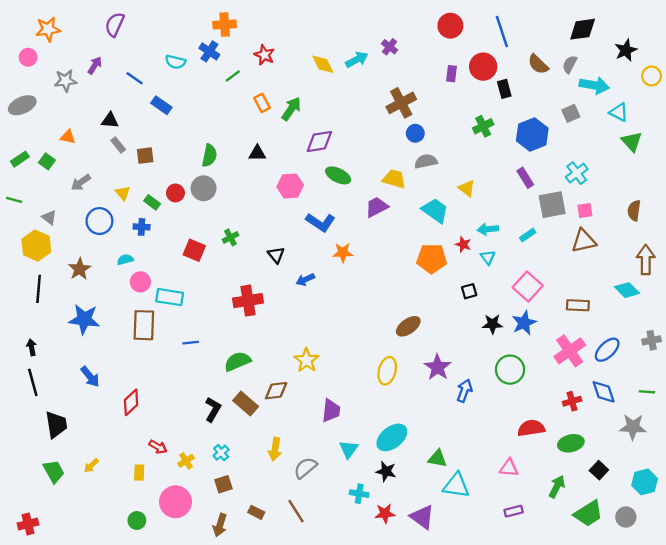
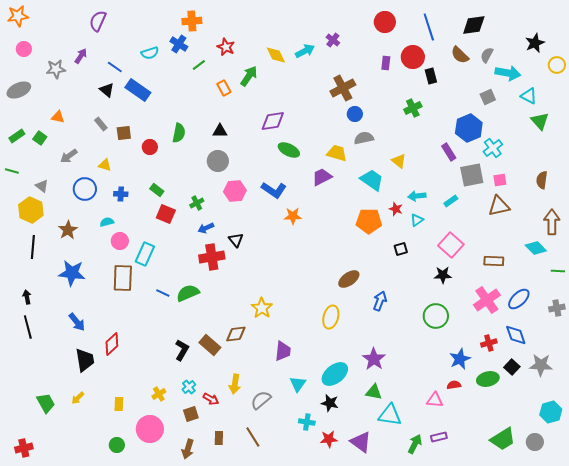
orange star: (48, 29) -> (18, 16), moved
black diamond: (583, 29) -> (474, 25), moved
cyan semicircle: (175, 62) -> (150, 53), turned -30
blue rectangle: (161, 105) -> (138, 90), size x1.4
green arrow: (291, 109) -> (249, 76), moved
black triangle: (110, 120) -> (107, 90), moved, turned 35
blue hexagon: (532, 134) -> (469, 128), moved
pink hexagon: (290, 186) -> (235, 191), moved
gray circle: (204, 188) -> (218, 161), moved
yellow triangle: (123, 193) -> (105, 165), turned -32
red circle: (175, 193) -> (150, 147), moved
green rectangle: (152, 202) -> (157, 190), moved
black triangle: (276, 255) -> (236, 240), moved
cyan triangle: (488, 257) -> (417, 220), turned 32
blue arrow: (305, 280) -> (206, 228), moved
cyan rectangle: (170, 297) -> (145, 254), turned -75
blue star: (524, 323) -> (460, 359), moved
black star: (492, 324) -> (443, 275), moved
gray cross: (652, 340) -> (557, 308), moved
blue line: (191, 343) -> (163, 293), turned 32
green semicircle: (237, 361) -> (188, 293), moved
purple star: (438, 367) -> (374, 359), moved
blue arrow: (464, 391) -> (380, 301), moved
green line: (647, 392) -> (558, 271), moved
black trapezoid: (56, 425) -> (85, 360), moved
red semicircle: (531, 428) -> (454, 385), moved, size x0.6
red arrow: (158, 447) -> (211, 399), moved
black square: (599, 470) -> (512, 367), moved
green arrow: (557, 487) -> (415, 444), moved
brown rectangle: (256, 512) -> (219, 438), turned 64

